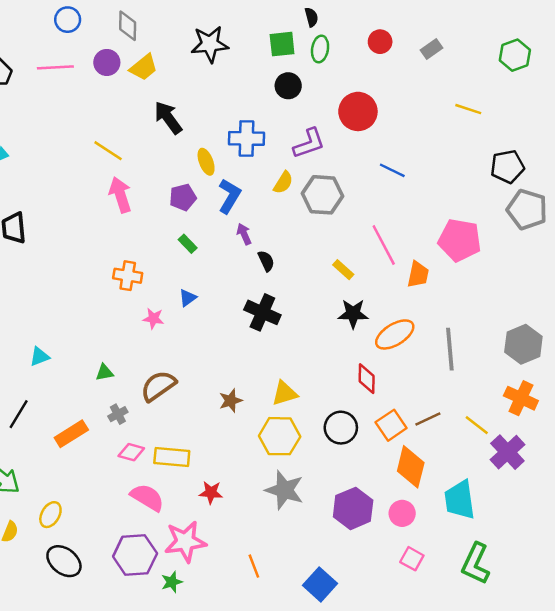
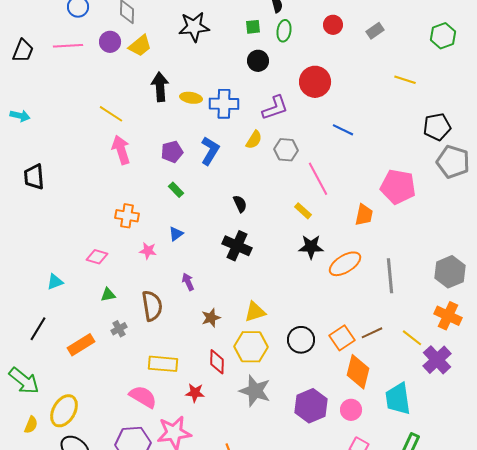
green square: (282, 44) -> (253, 27), size x0.7
black arrow: (168, 118) -> (160, 87), turned 32
yellow ellipse: (206, 162) -> (191, 98), moved, turned -60
gray hexagon: (322, 195) -> (286, 150), size x0.7
purple arrow: (244, 234) -> (188, 282), moved
pink line: (384, 245) -> (318, 179), moved
red diamond: (367, 379) -> (217, 362), moved
brown semicircle: (158, 386) -> (152, 306), turned 116
pink diamond: (131, 452) -> (97, 257), moved
yellow ellipse: (50, 515) -> (64, 411), size x1.5

